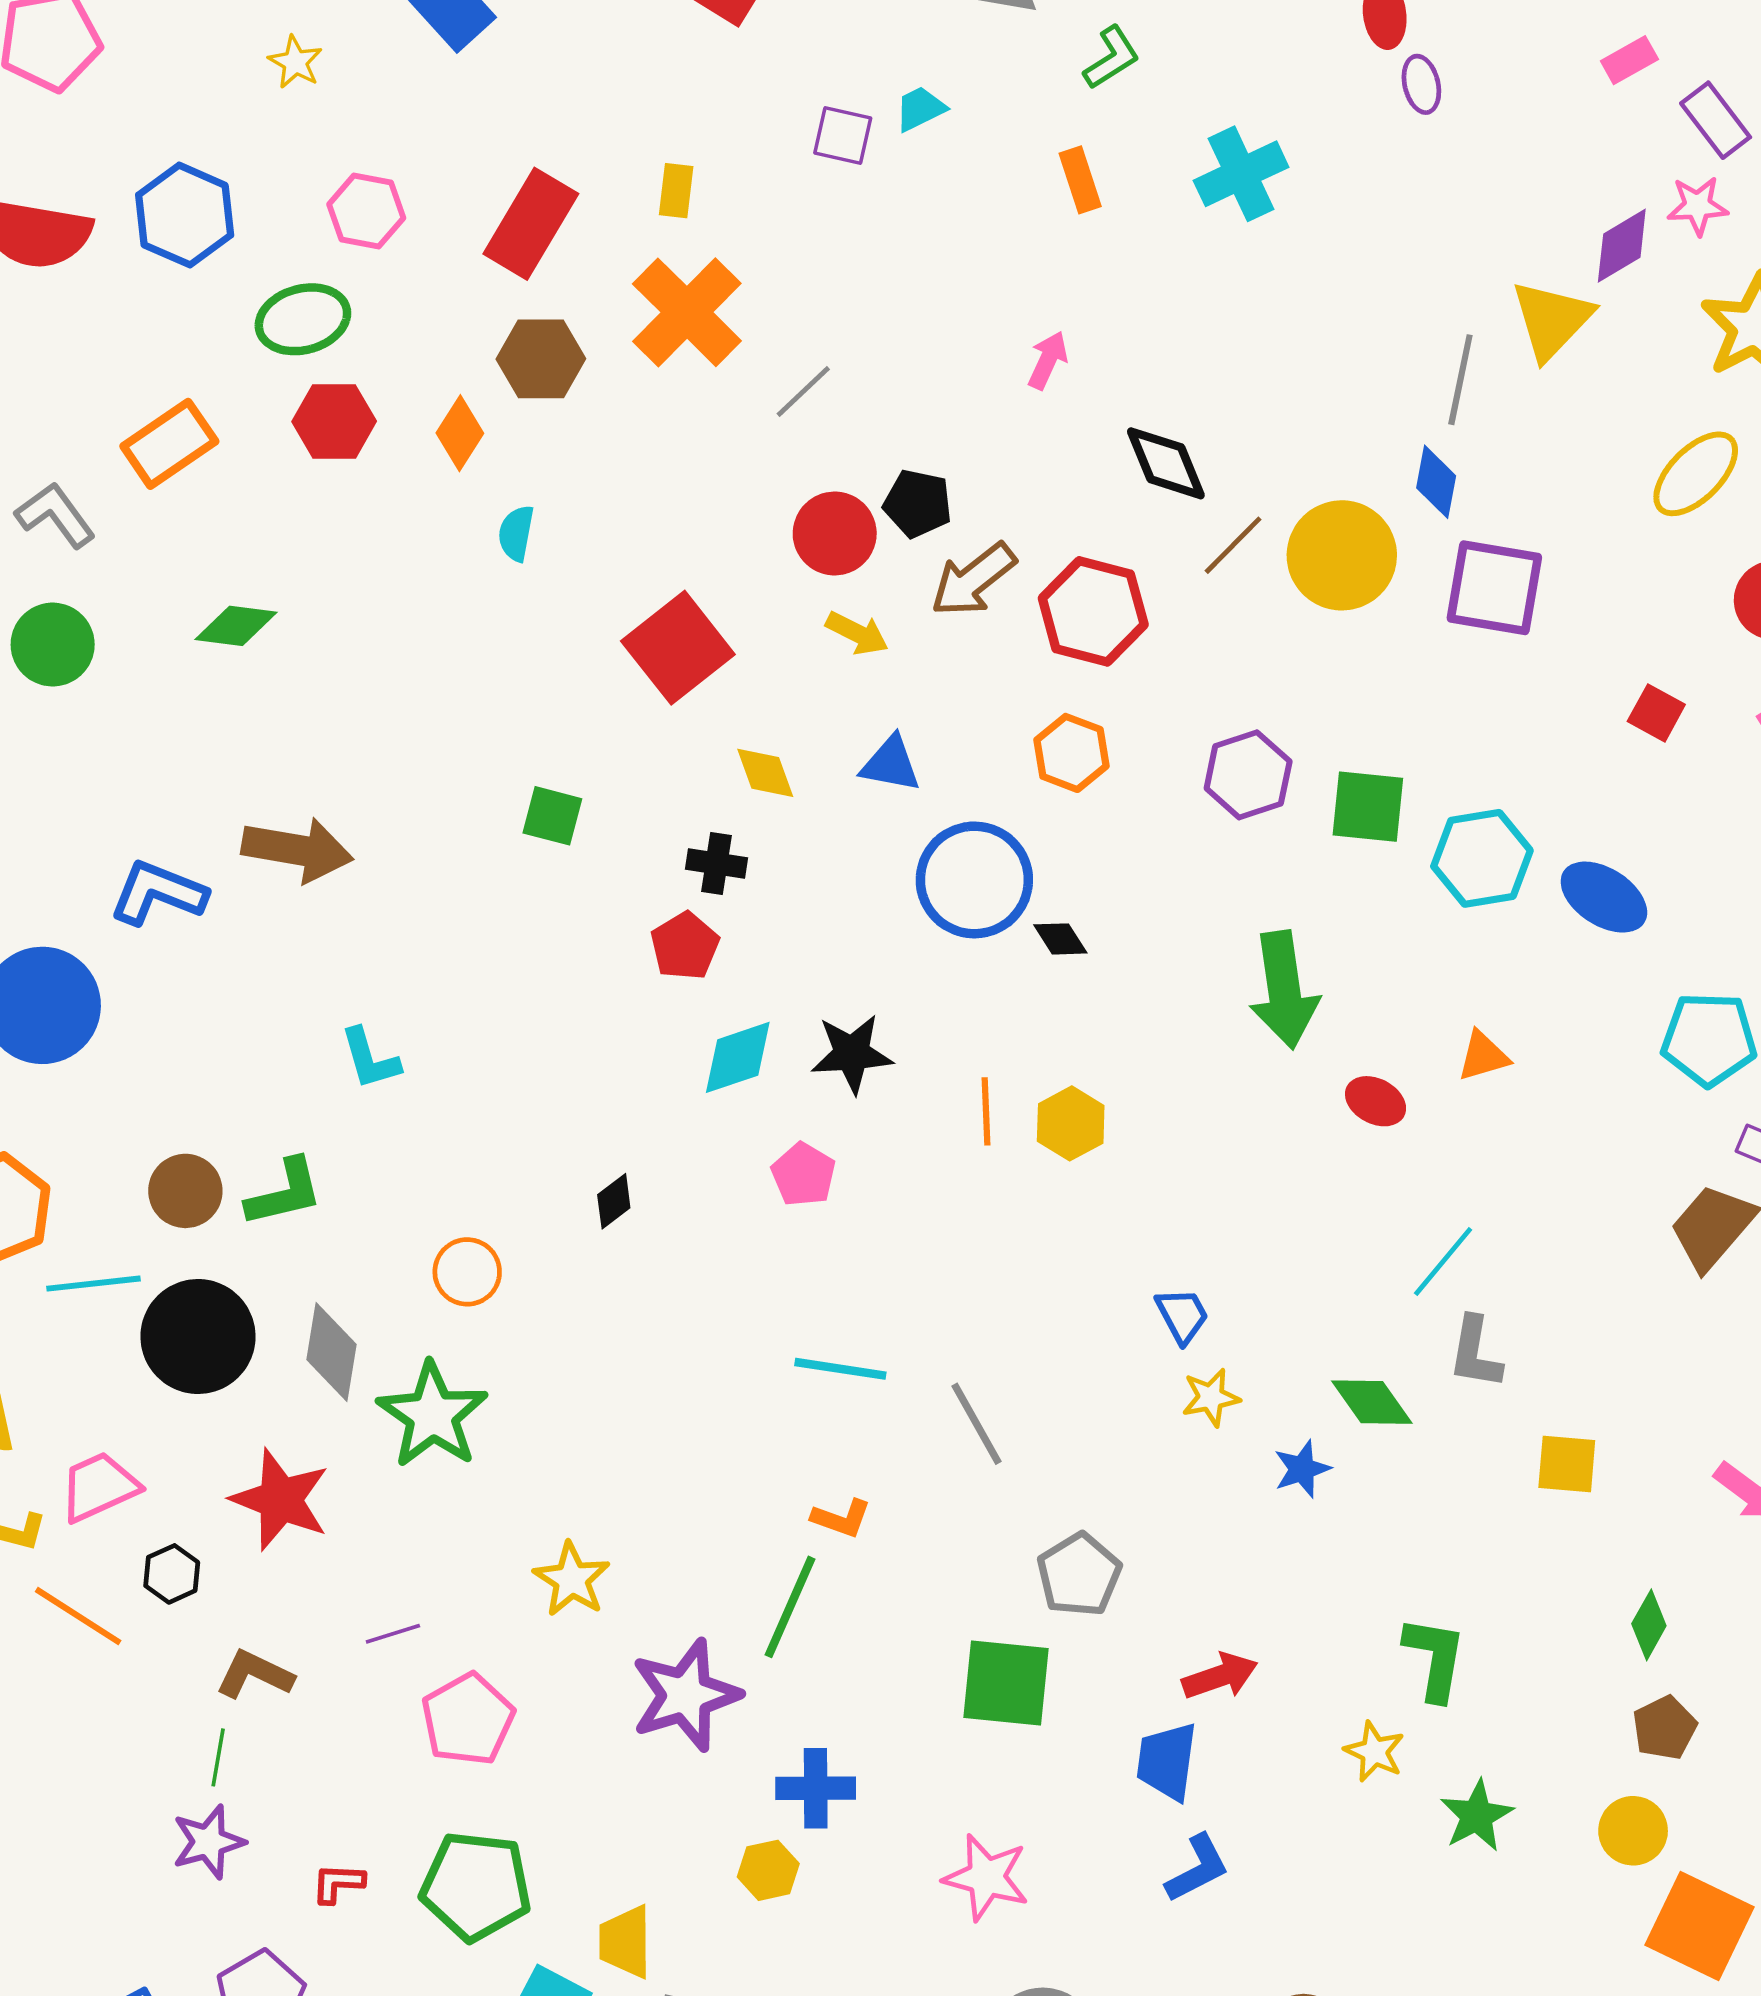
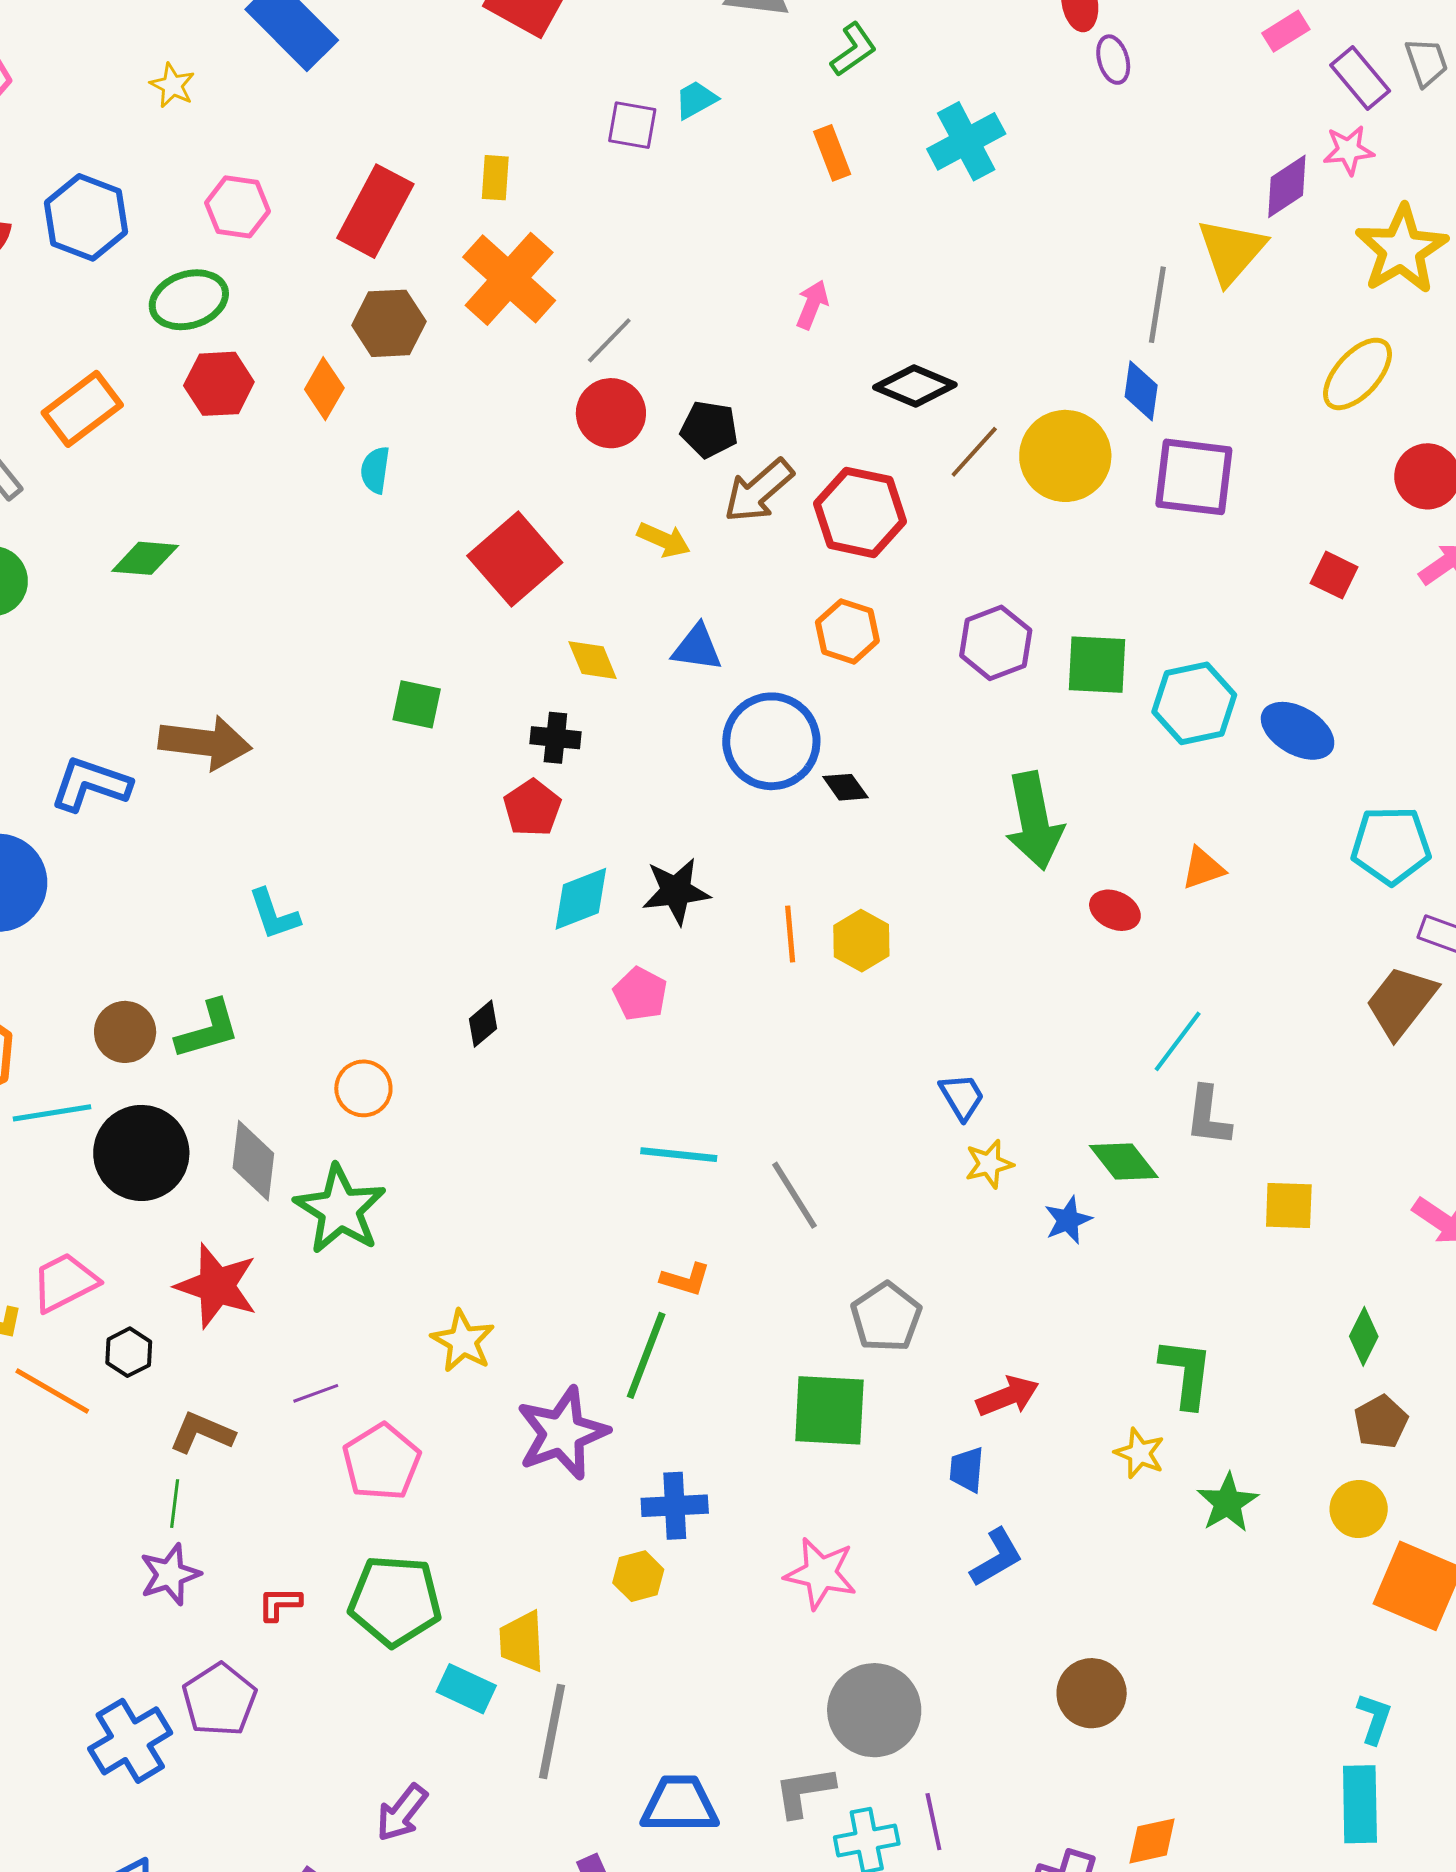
black diamond: (1166, 463) -> (915, 386), turned -42
red circle: (835, 533) -> (611, 413), moved
blue trapezoid: (1167, 1761) -> (967, 1469), size x0.7

